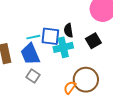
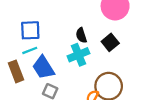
blue square: (50, 36) -> (30, 30), moved
cyan line: (33, 37) -> (30, 50), moved

